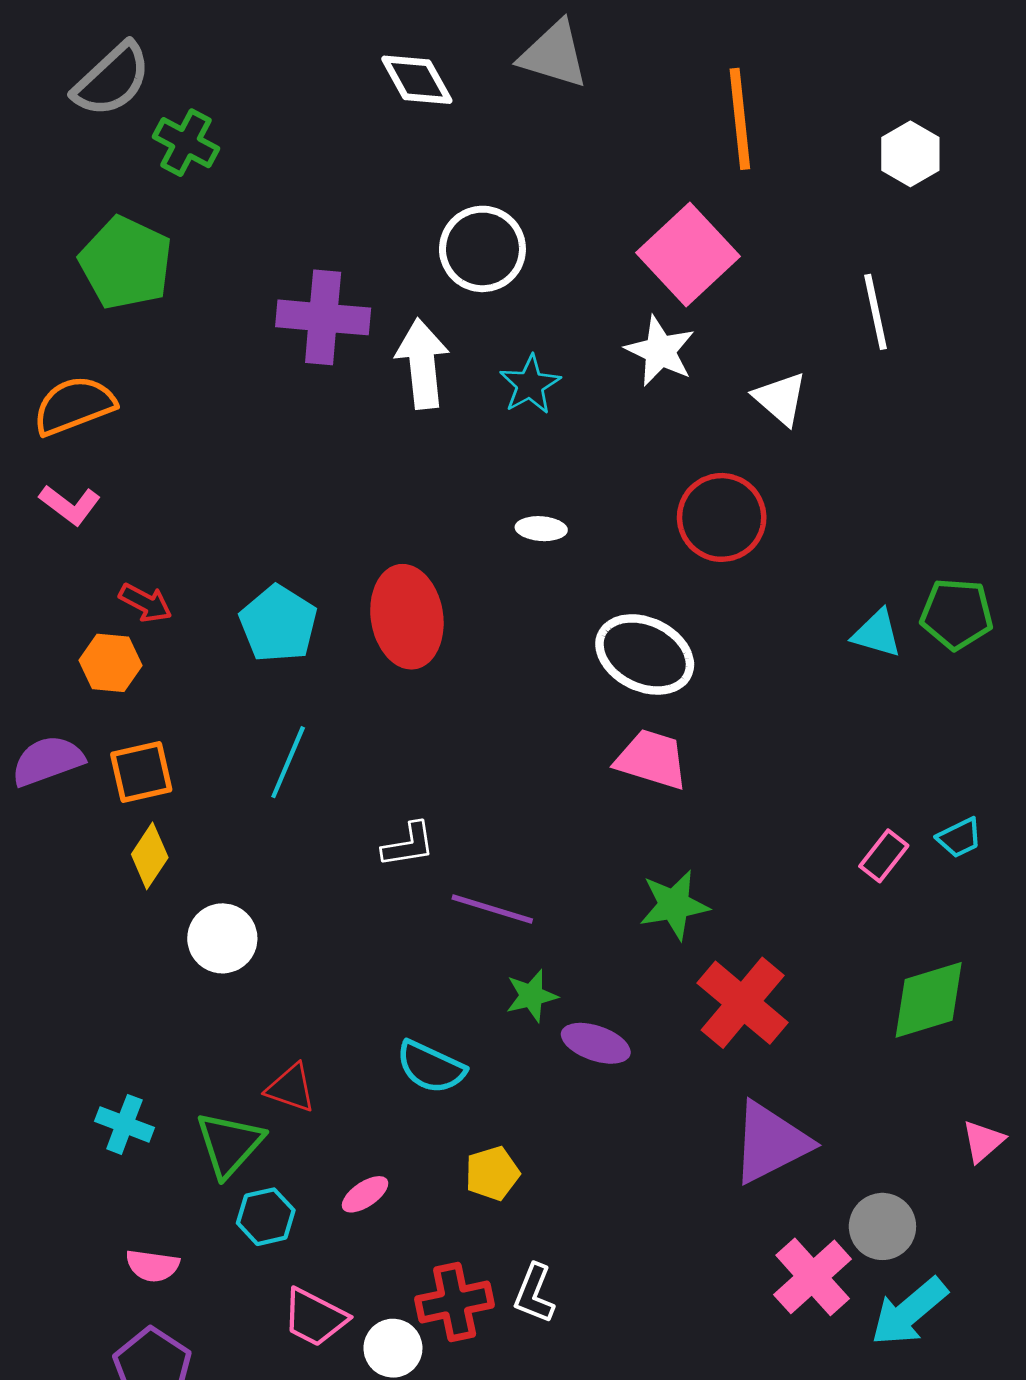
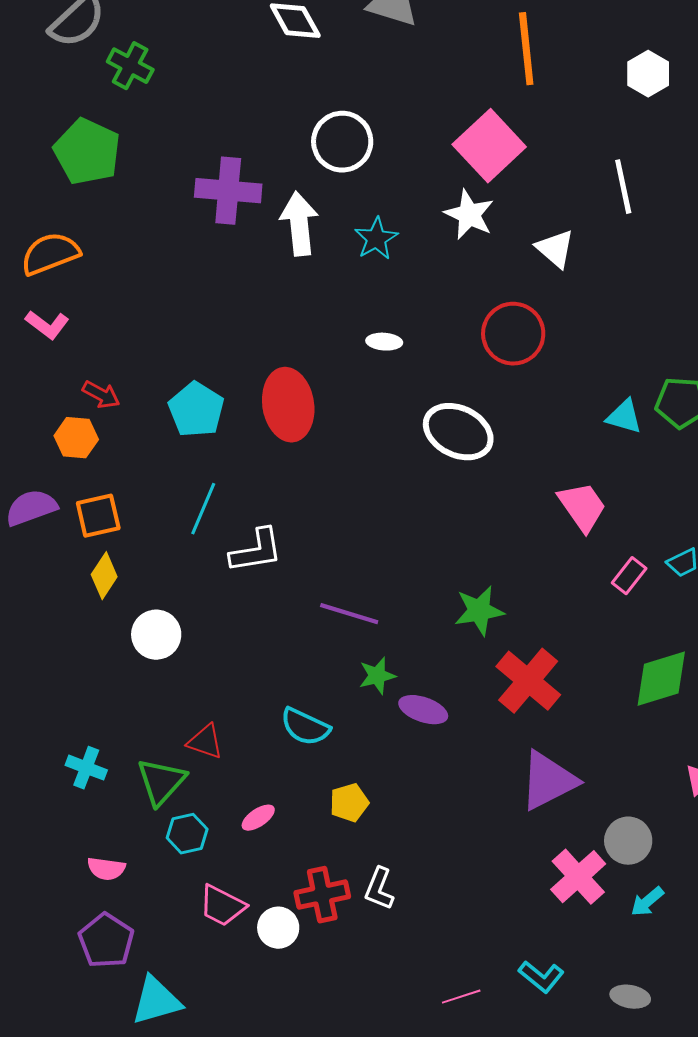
pink trapezoid: (652, 759) -> (582, 507), moved, turned 38
white L-shape: (408, 845) -> (256, 551), moved, size x1.4
cyan arrow: (909, 1312) -> (647, 902), size x0.6

